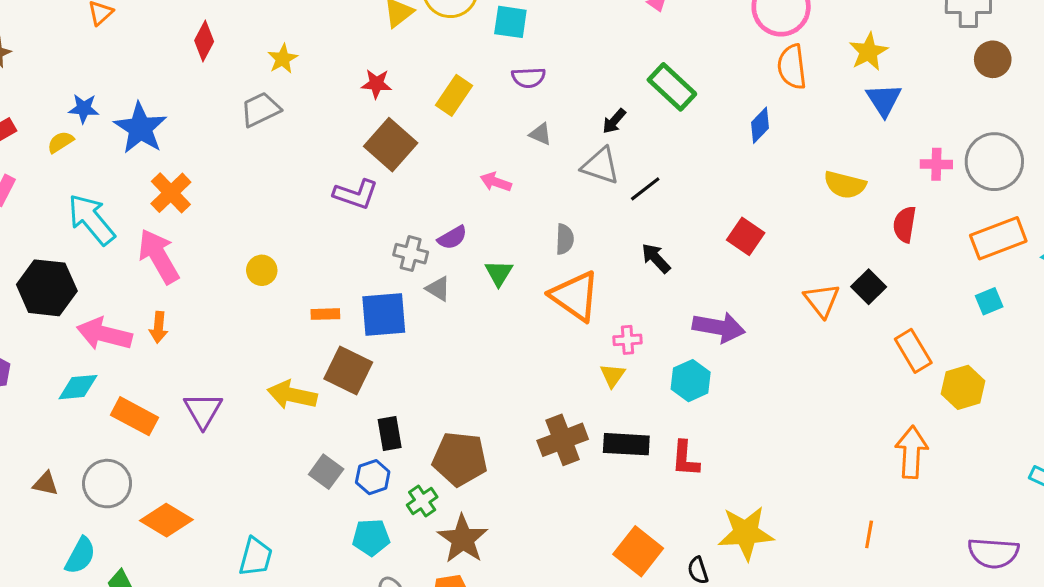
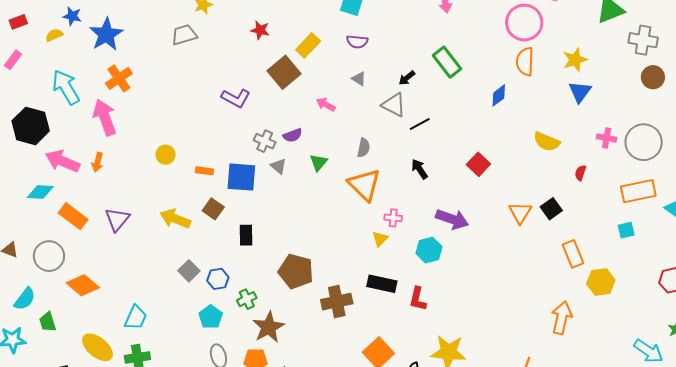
brown square: (391, 145) -> (284, 72), moved
red semicircle: (905, 224) -> (580, 173), size x0.7
yellow circle: (262, 270) -> (166, 155), moved
brown square: (348, 370) -> (213, 209), size x0.7
black rectangle: (390, 434) -> (246, 235), moved
brown cross: (563, 440) -> (337, 302), moved
brown pentagon: (460, 459) -> (296, 271), moved
cyan pentagon: (371, 537) -> (211, 317), turned 30

